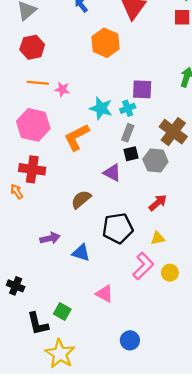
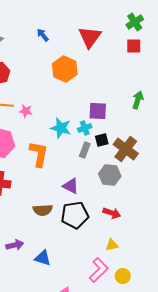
orange L-shape: (77, 137) -> (39, 154), turned 128
black square: (131, 154) -> (102, 140), moved
brown semicircle: (81, 199) -> (43, 210), turned -144
red arrow: (158, 203) -> (112, 213), turned 60
black pentagon: (118, 228) -> (75, 215), moved

